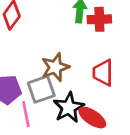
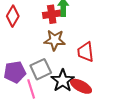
red cross: (99, 19) -> (52, 14), moved
brown star: (55, 67) -> (55, 40), moved, turned 30

